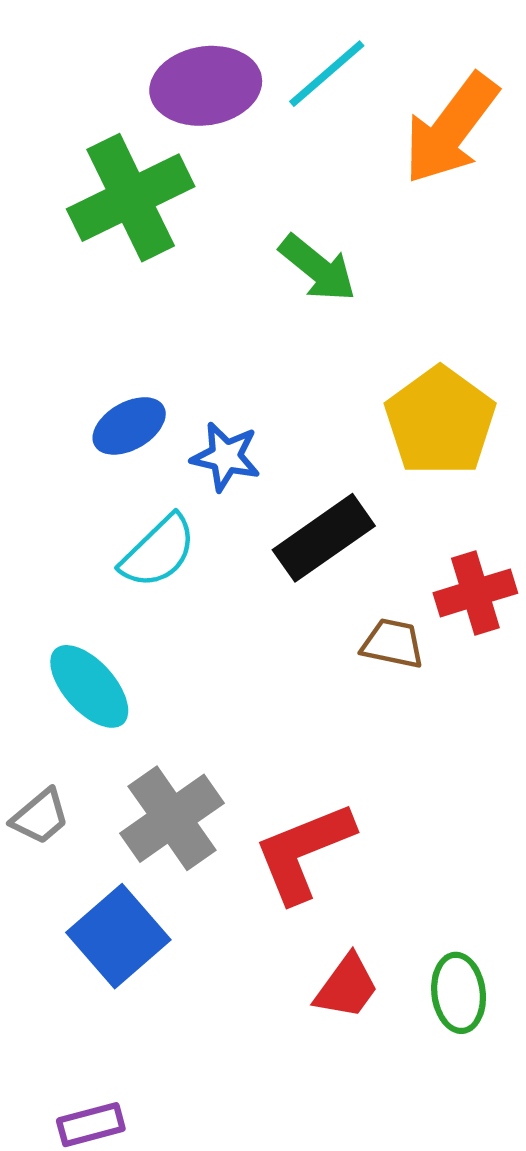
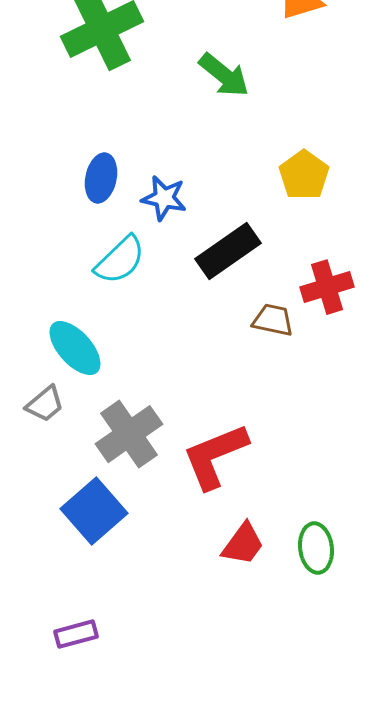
yellow pentagon: (440, 421) -> (304, 175), size x0.7
blue ellipse: (129, 426) -> (101, 178), turned -48
gray trapezoid: (40, 817) -> (45, 404), moved

